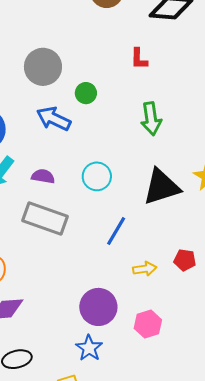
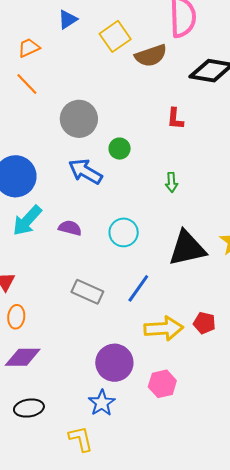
green arrow: (151, 119) -> (172, 182), moved, size x0.6
gray rectangle: (45, 219) -> (87, 292), moved, size x0.7
yellow arrow: (145, 269) -> (164, 328), size x1.6

